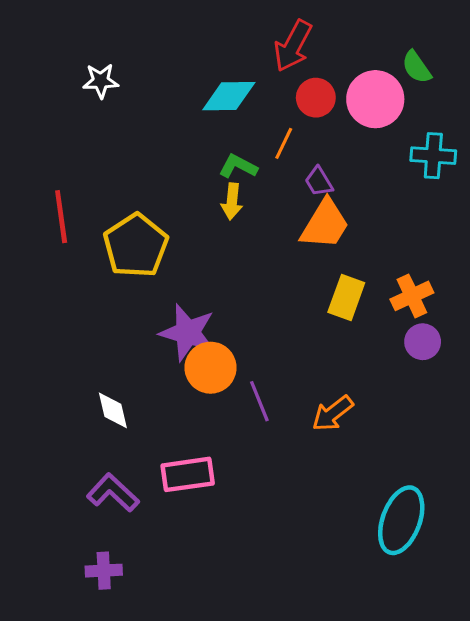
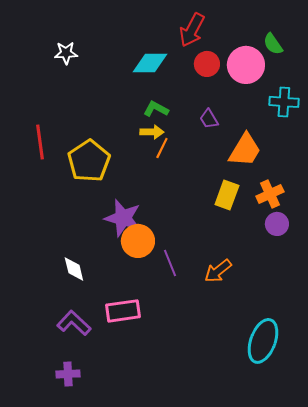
orange line: (284, 143) -> (162, 148), moved
yellow arrow: (232, 201) -> (152, 132), turned -95
orange trapezoid: (325, 224) -> (245, 150), moved

